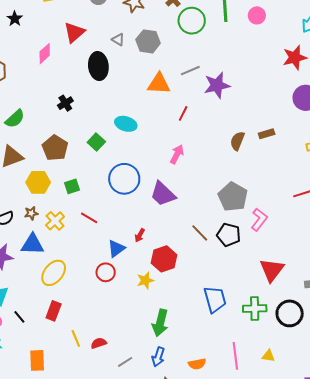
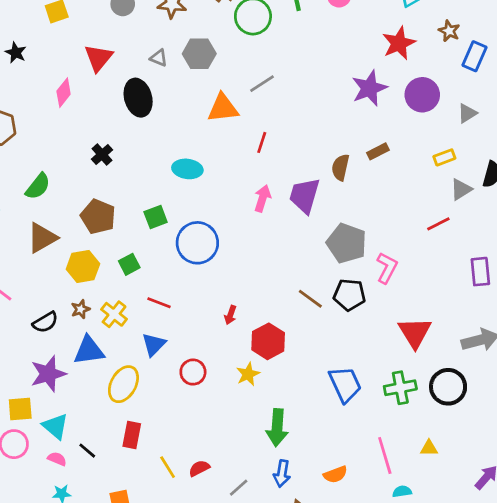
purple star: (217, 85) -> (369, 88), moved
green square: (96, 142) -> (156, 217), moved, turned 36
purple trapezoid: (163, 194) -> (305, 195), moved, turned 72
blue triangle: (116, 249) -> (154, 344), moved

